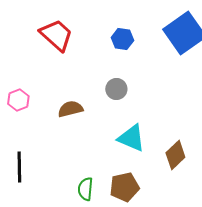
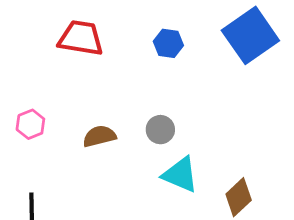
red trapezoid: (56, 35) -> (81, 38), turned -33
gray circle: (116, 89) -> (160, 130), moved

